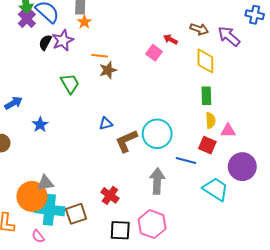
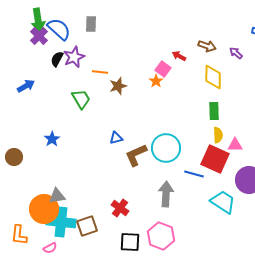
orange star: (84, 22) -> (156, 81), moved
purple arrow: (229, 36) -> (236, 53), size x0.6
orange line: (100, 56) -> (100, 72), moved
blue arrow: (13, 103) -> (26, 86), moved
red square: (207, 145) -> (215, 159), size x1.6
pink semicircle: (38, 236) -> (50, 248), turned -80

